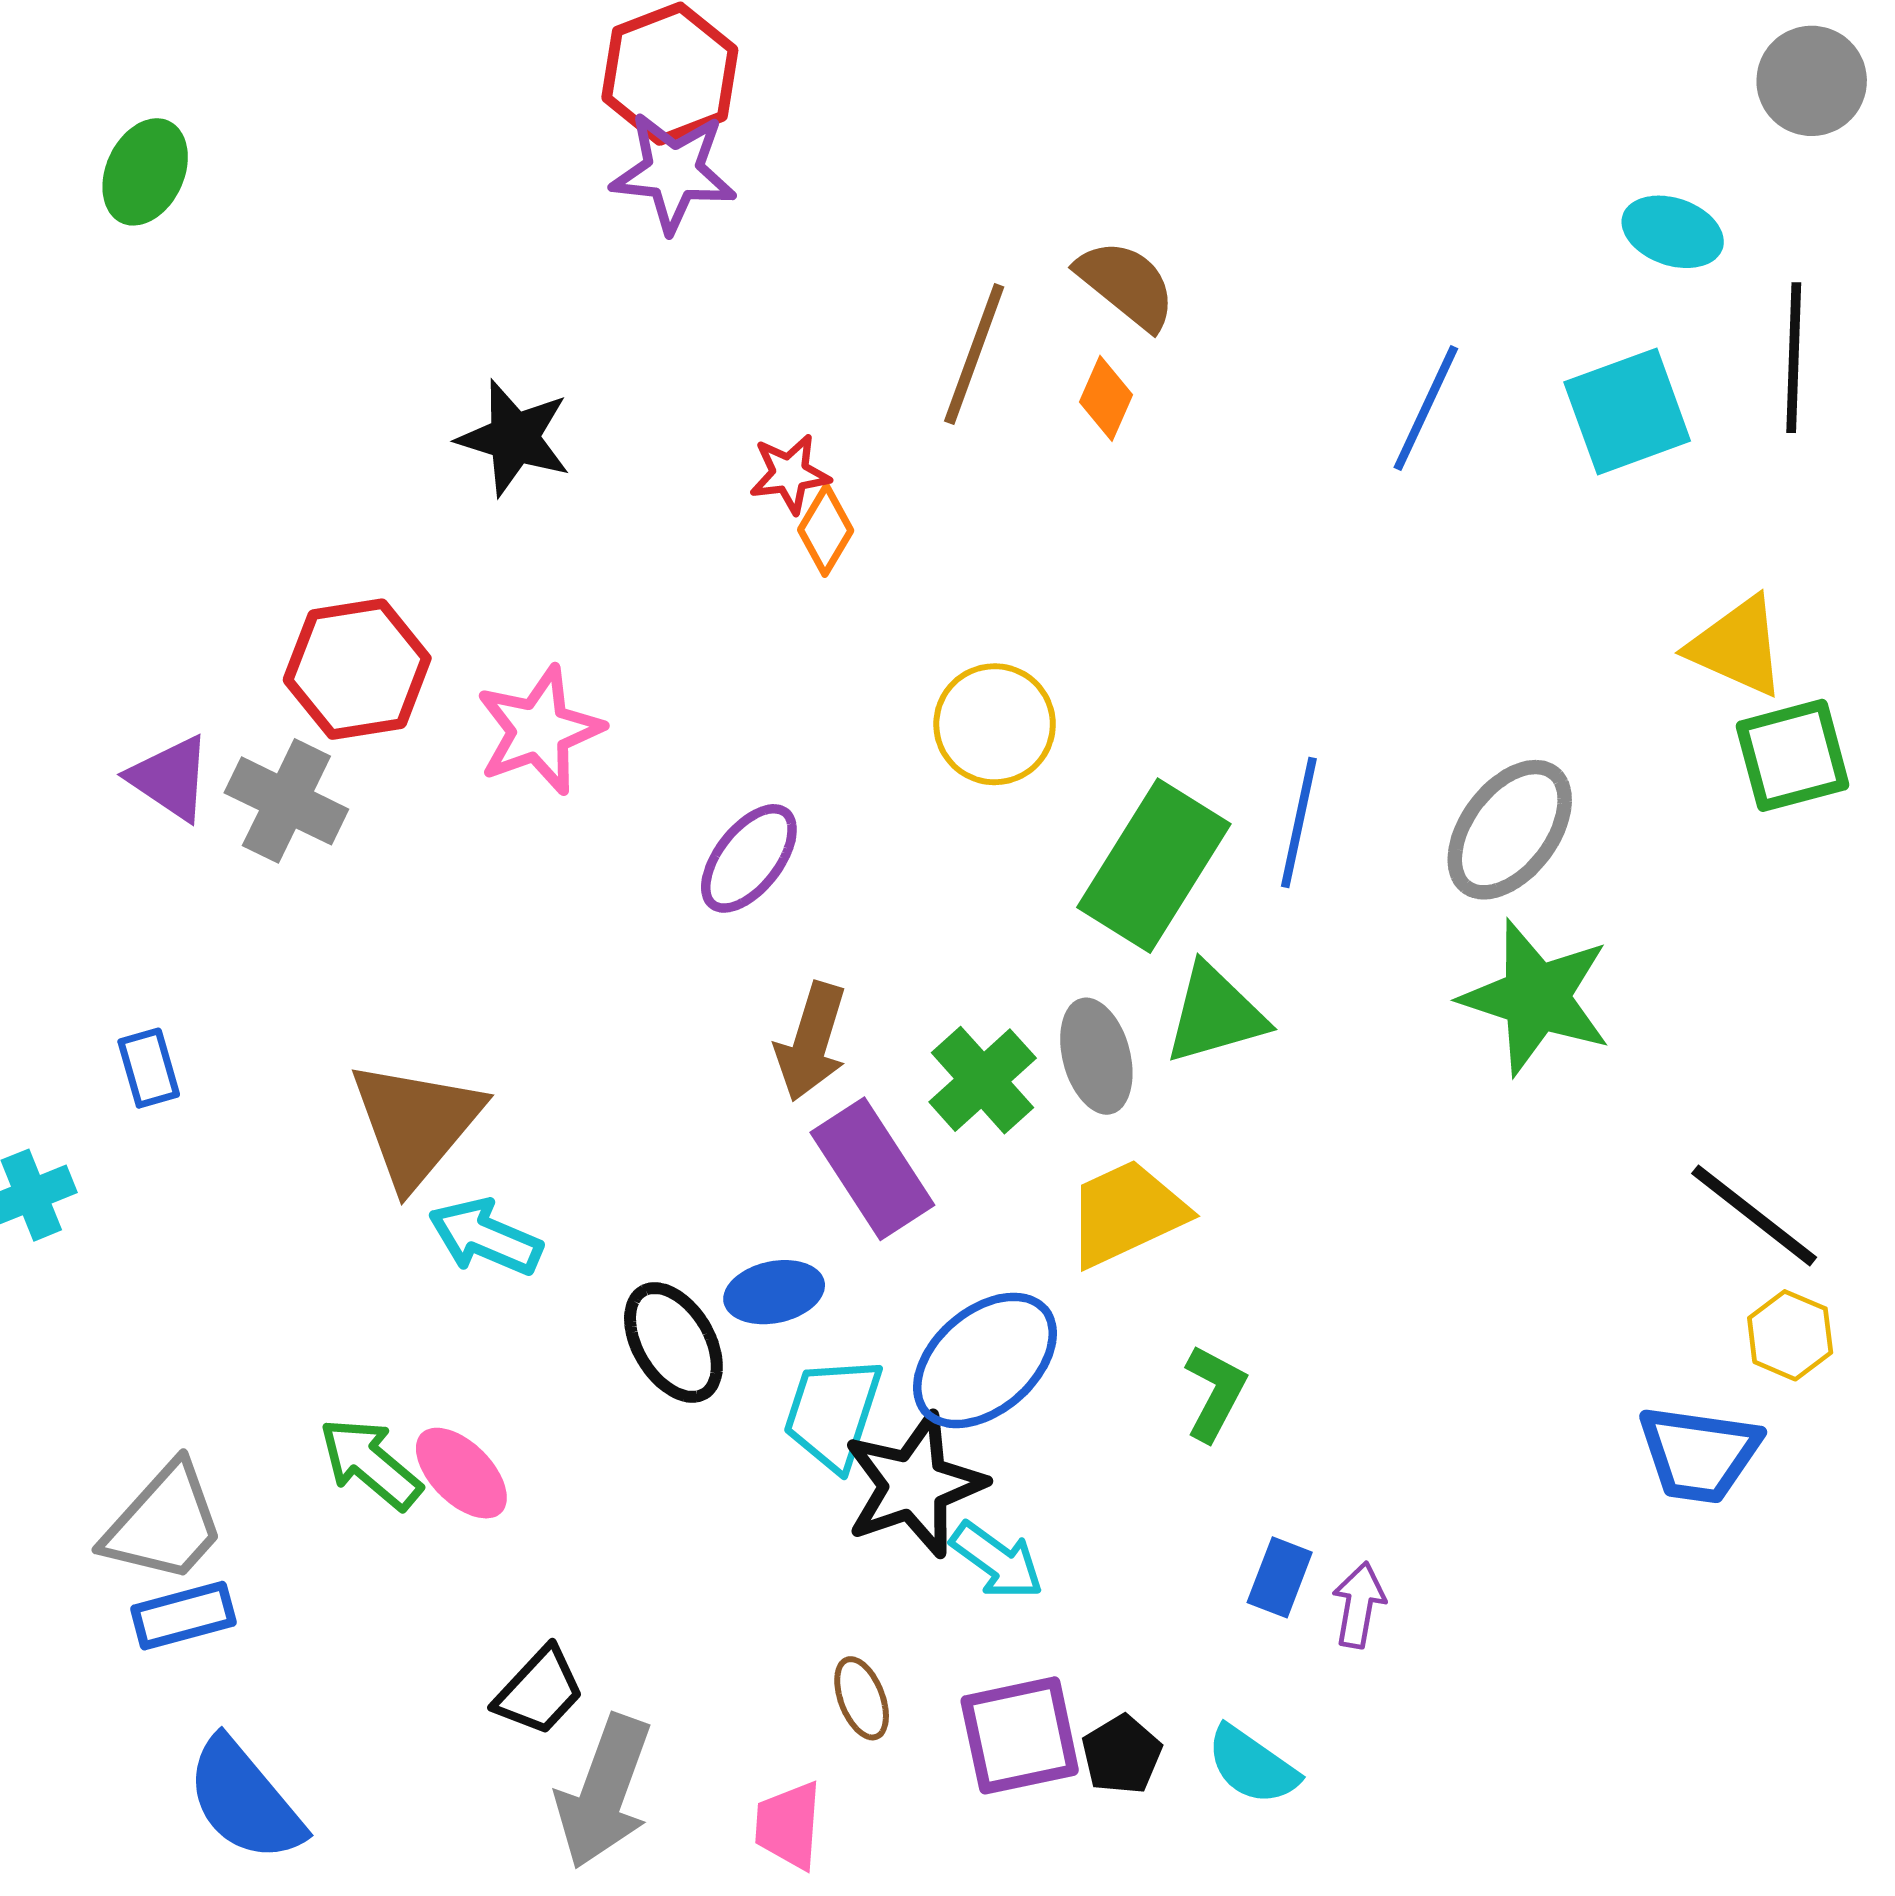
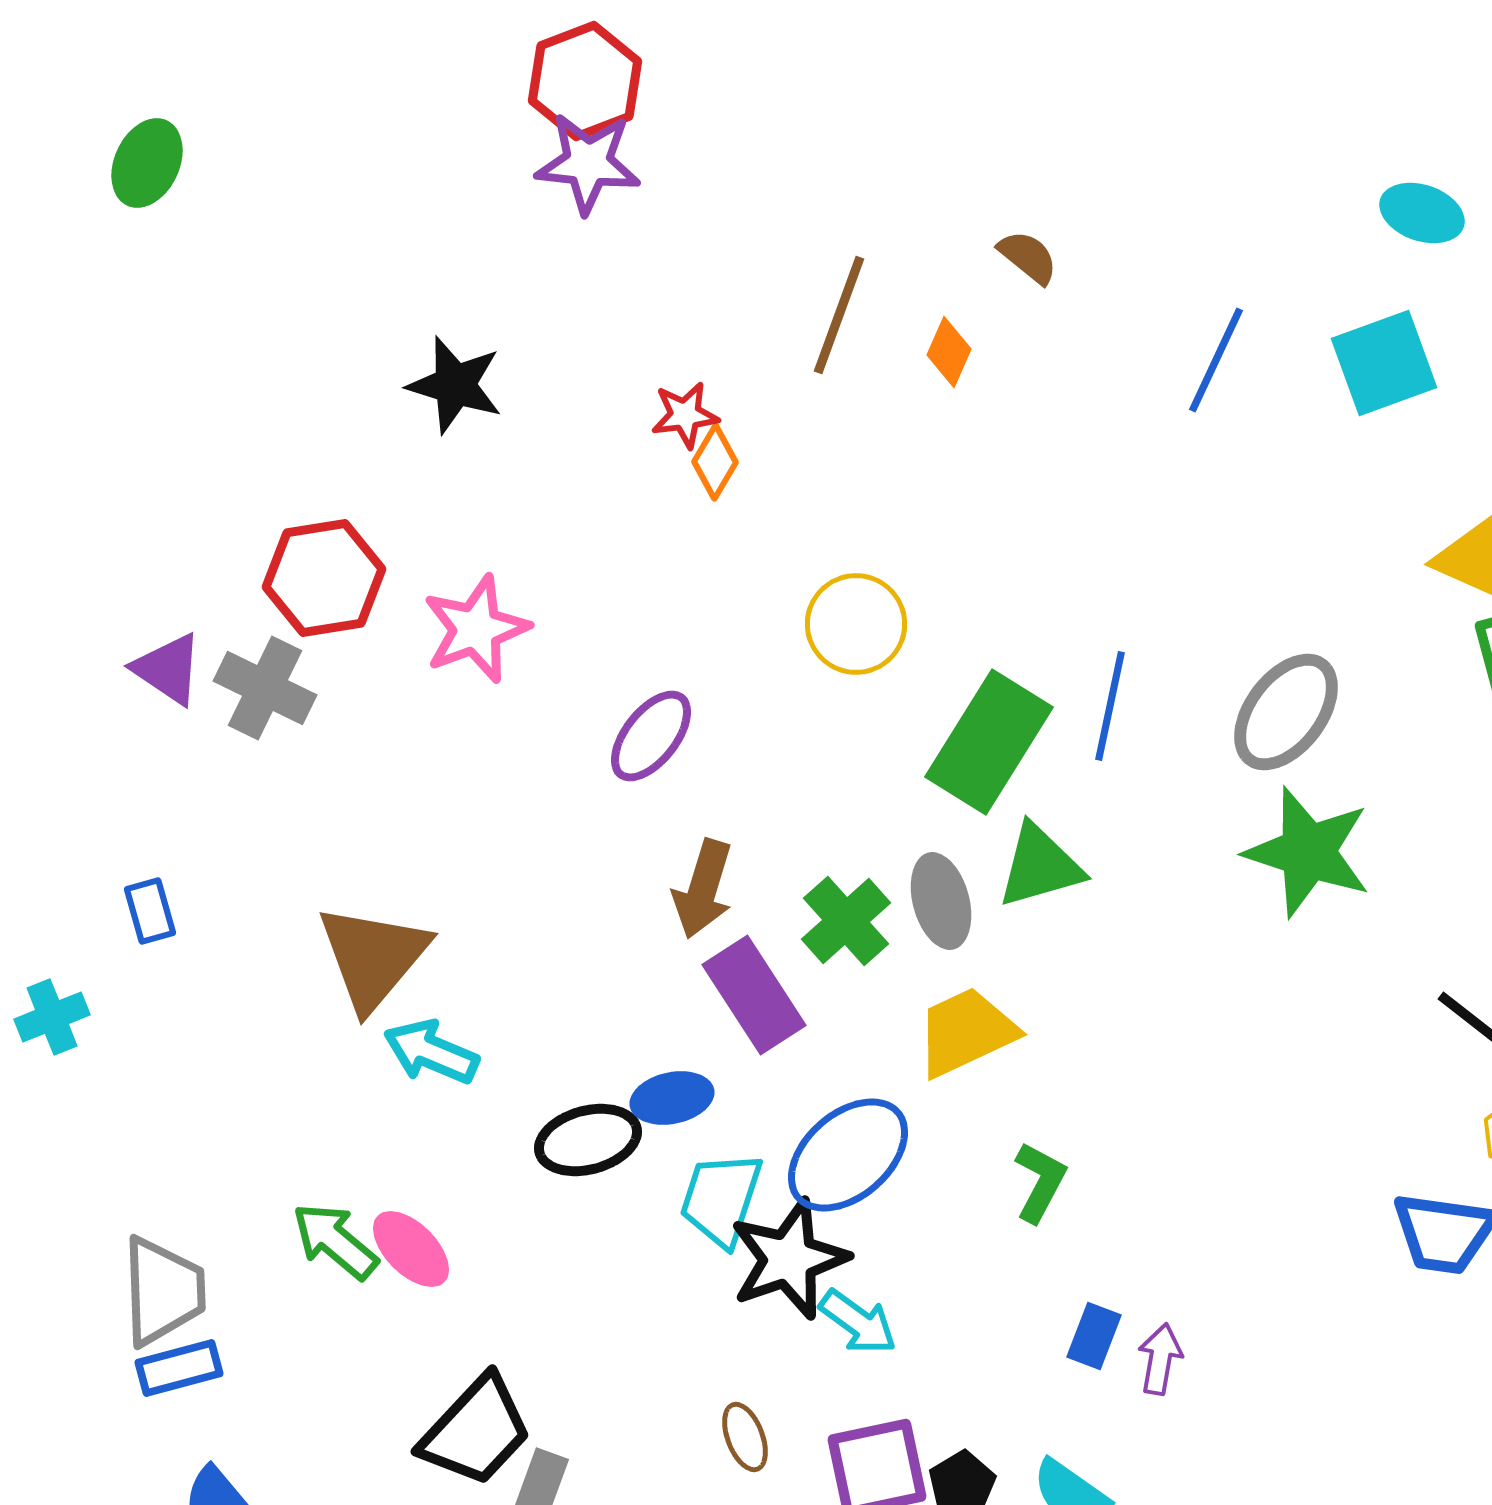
brown semicircle: (1126, 285) -> (1028, 257), moved, size x0.7
black ellipse: (673, 1342) -> (588, 1140), turned -74
gray trapezoid: (164, 1523) -> (163, 1291), turned -44
black trapezoid: (539, 1691) -> (476, 1431), size x1.5

